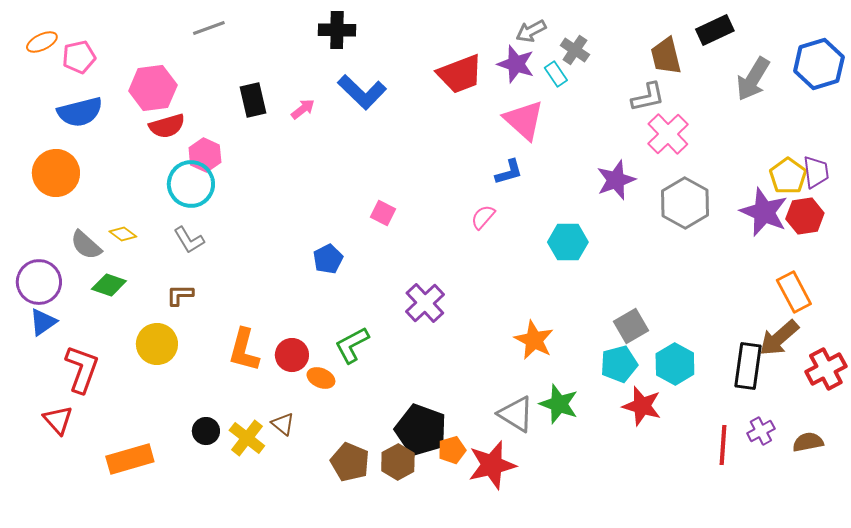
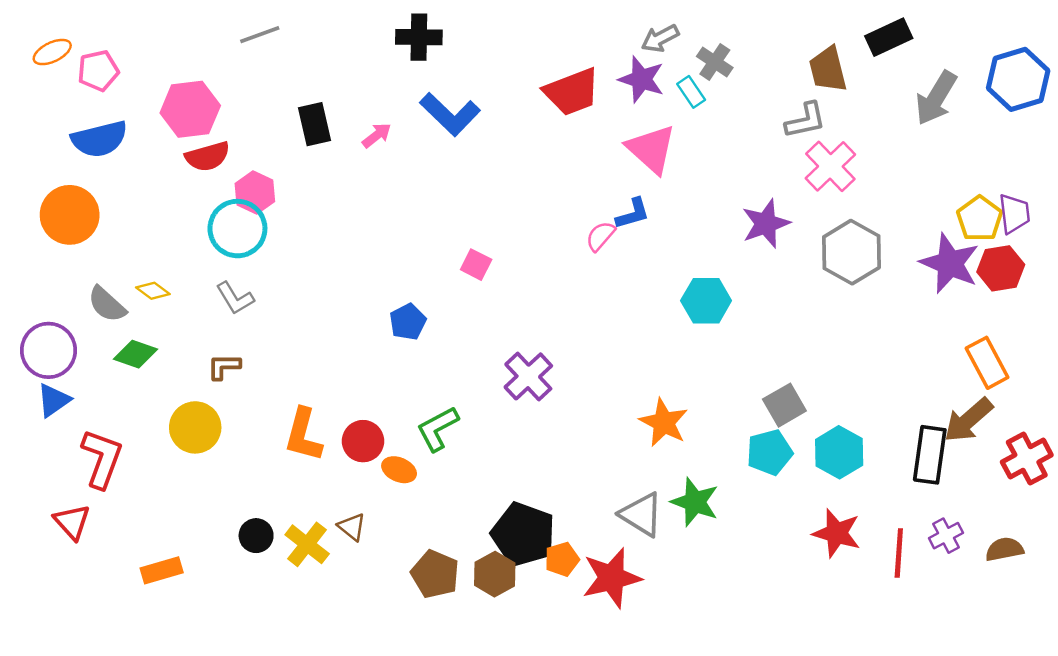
pink semicircle: (483, 217) -> (600, 236), moved
red star: (642, 406) -> (837, 533), moved
orange rectangle: (130, 459) -> (162, 570), size x0.7

